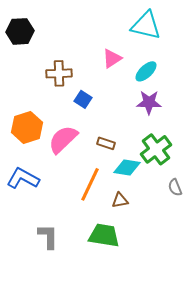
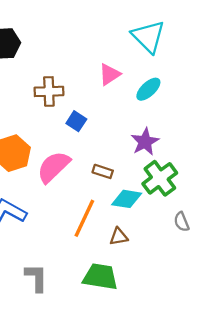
cyan triangle: (146, 25) -> (148, 37), turned 32
purple star: (149, 102) -> (145, 142), moved, turned -30

